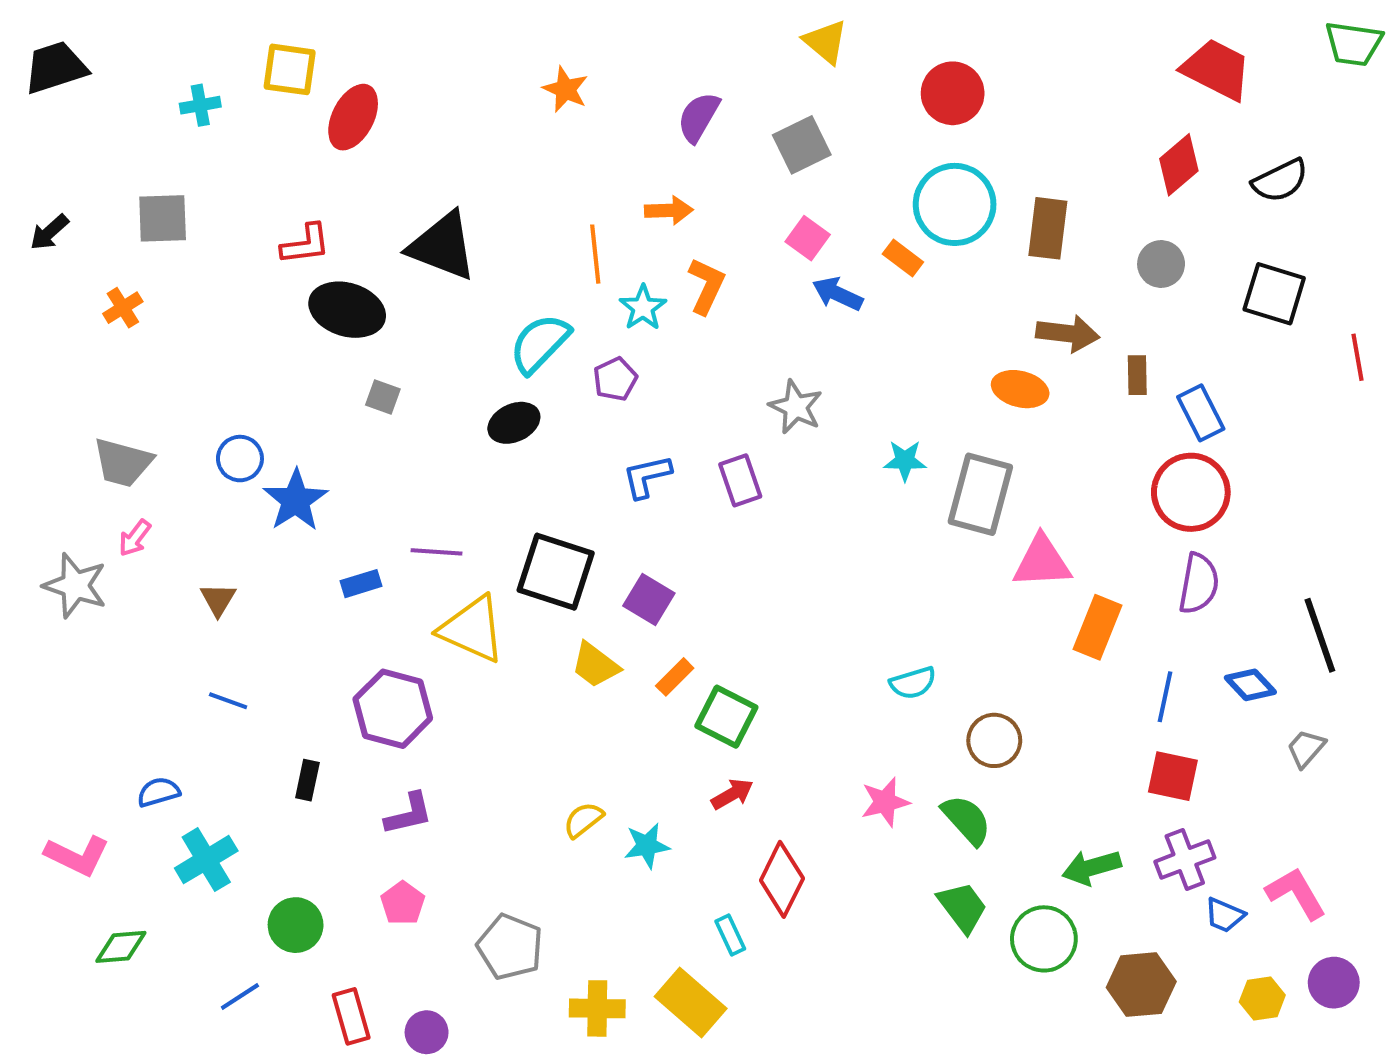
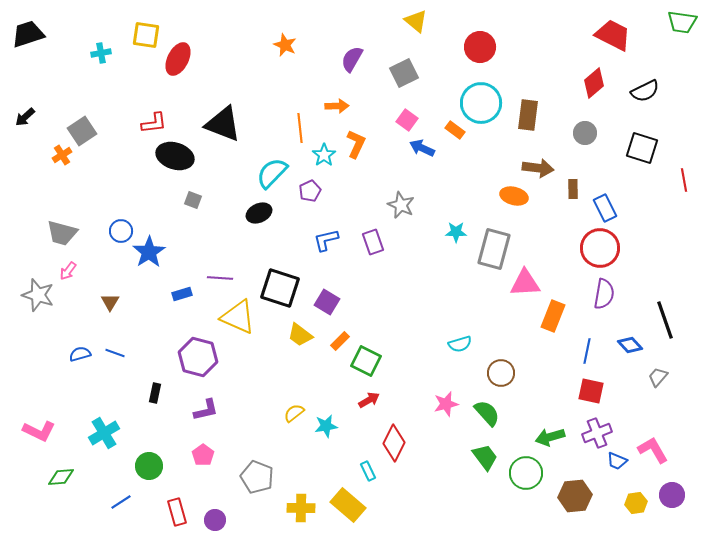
gray square: (163, 218) -> (82, 131), moved, turned -32
blue semicircle: (159, 792) -> (80, 354), moved

